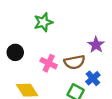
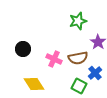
green star: (43, 22) -> (78, 21), moved

